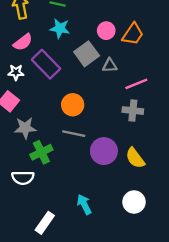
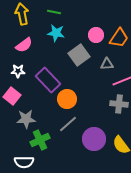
purple rectangle: (46, 64) -> (48, 80), moved
gray triangle: (110, 65) -> (107, 64), moved
gray line: (74, 134) -> (68, 124), turned -54

